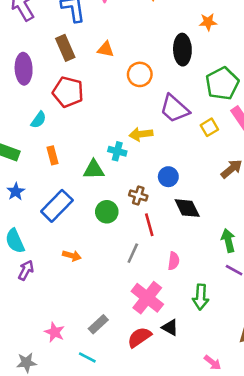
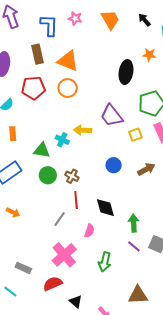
orange triangle: (106, 49) -> (68, 61), size x1.6
orange circle: (140, 74) -> (68, 88), moved
red pentagon: (68, 92) -> (33, 88), turned -30
blue circle: (168, 177) -> (114, 165), moved
black diamond: (187, 208) -> (105, 208), moved
green circle: (107, 212) -> (48, 175), moved
gray rectangle: (98, 324) -> (23, 268), turned 56
black triangle: (170, 328) -> (76, 302), moved

